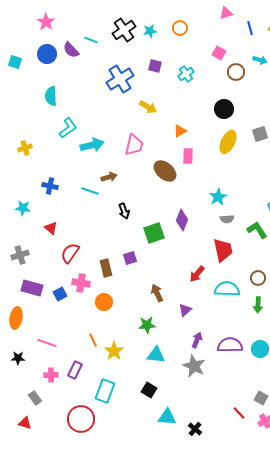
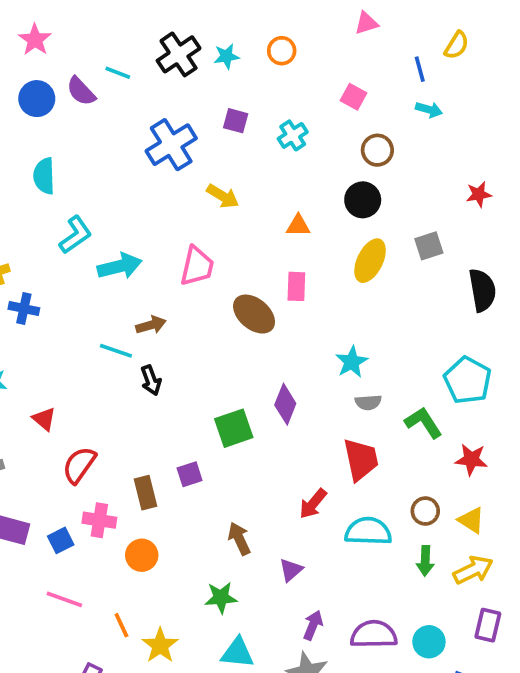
blue line: (250, 28) -> (420, 69), moved
brown circle: (236, 72) -> (377, 150), moved
orange triangle: (180, 131) -> (298, 226), moved, turned 32
blue cross: (50, 186) -> (24, 308), moved
black arrow: (124, 211) -> (151, 380), moved
pink line: (47, 343) -> (64, 599), moved

